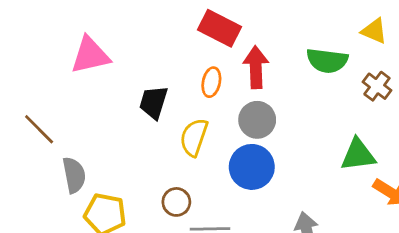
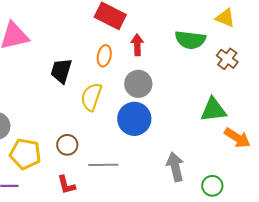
red arrow: (256, 67) -> (137, 45), size x0.7
brown circle: (176, 202) -> (67, 145), moved

